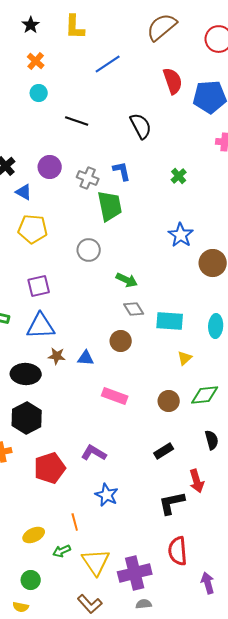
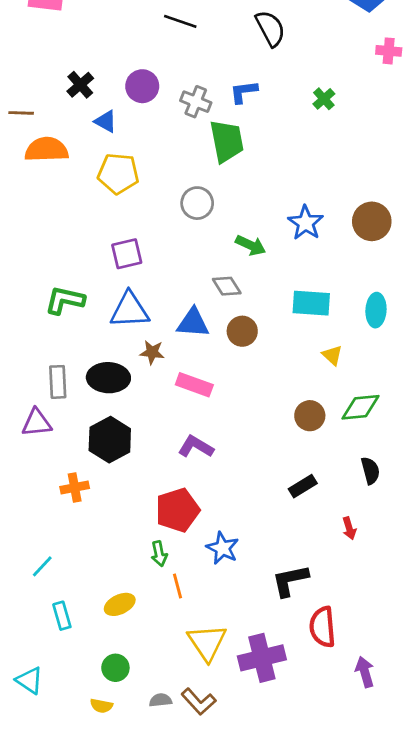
blue L-shape: (122, 171) -> (244, 92), turned -85
blue star: (181, 235) -> (306, 223), moved
gray diamond: (134, 309) -> (227, 286), moved
blue triangle: (86, 358) -> (193, 323), moved, size x1.4
yellow triangle: (185, 358) -> (332, 355), turned -35
pink rectangle: (115, 396) -> (194, 385), moved
purple L-shape: (94, 453) -> (196, 447), moved
red pentagon: (50, 468) -> (177, 510), moved
red arrow: (197, 481) -> (349, 528), size x0.7
black L-shape: (172, 503) -> (290, 580), moved
green arrow: (62, 551) -> (159, 554), moved, turned -78
gray semicircle: (144, 604) -> (161, 700), moved

